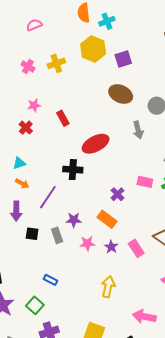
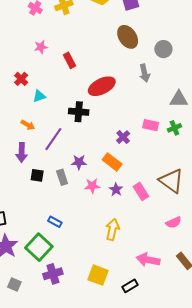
brown ellipse: (121, 94) -> (128, 37), turned 30
red cross: (26, 128) -> (21, 79), moved
cyan triangle: (19, 163) -> (39, 96), moved
green square: (35, 305) -> (39, 247), size x1.5

